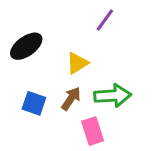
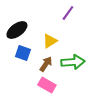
blue square: (34, 103) -> (23, 53), moved
pink rectangle: (93, 131) -> (47, 85), moved, turned -42

